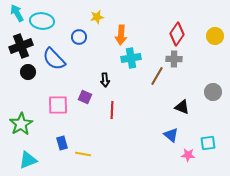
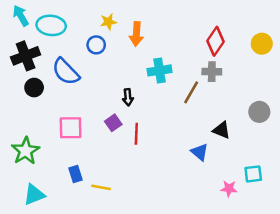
yellow star: (97, 17) -> (108, 22), moved
orange arrow: (121, 35) -> (136, 34), moved
purple square: (85, 97) -> (113, 123), moved, turned 32
blue triangle: (171, 135) -> (200, 152), moved

